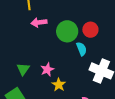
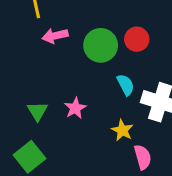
cyan semicircle: (81, 49) -> (126, 85), moved
yellow star: (59, 85) -> (122, 130), moved

